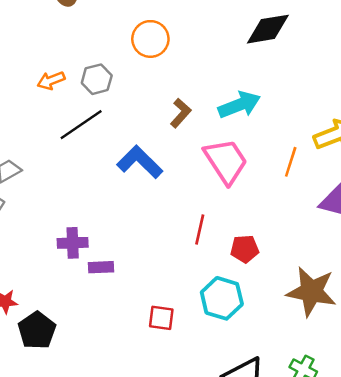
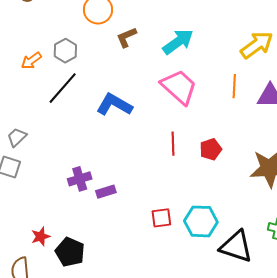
brown L-shape: (181, 113) -> (126, 37), moved, turned -140
orange line: (291, 162) -> (234, 86), moved
cyan hexagon: (222, 298) -> (201, 221), moved

